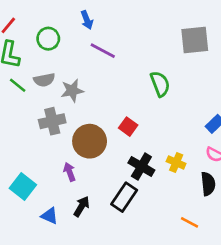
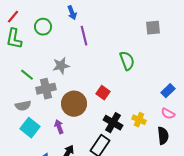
gray square: (195, 40) -> (153, 28), size x0.7
purple line: (103, 51) -> (84, 36), turned 48
gray semicircle: (44, 80) -> (23, 106), moved
green line: (18, 85) -> (27, 75), moved
cyan square: (23, 186) -> (30, 128), moved

